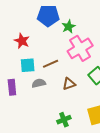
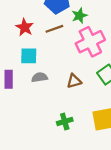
brown line: (51, 64) -> (54, 29), moved

